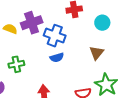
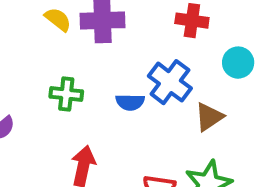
blue cross: (55, 36) -> (170, 82), moved
green cross: (16, 64) -> (66, 94), moved

